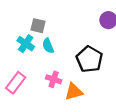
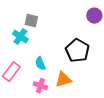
cyan semicircle: (48, 46) -> (40, 64), moved
pink cross: (54, 79) -> (40, 86), moved

